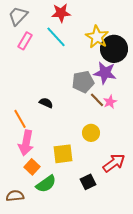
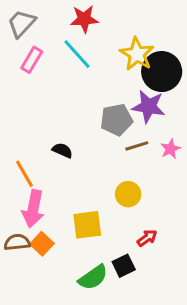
brown line: (97, 100) -> (137, 146), turned -63
pink star: (110, 102) -> (170, 149), moved
red arrow: (114, 163) -> (147, 238), moved, size x0.6
green semicircle: (46, 184) -> (93, 277), moved
brown semicircle: (15, 196) -> (17, 242), moved

